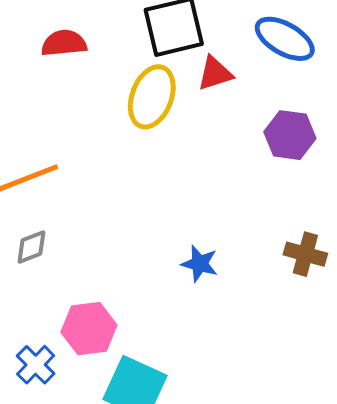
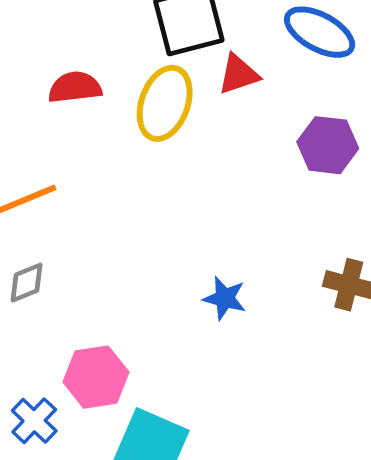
red semicircle: (64, 43) -> (75, 87), moved

